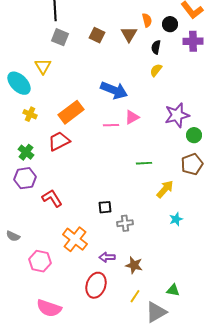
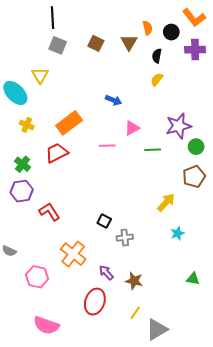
blue arrow: (114, 90) -> (113, 100), size x0.6
pink line: (111, 125) -> (107, 146), moved
green line: (144, 163) -> (153, 150), moved
black square: (105, 207) -> (104, 221), turned 32
purple arrow: (107, 257) -> (106, 273), turned 49
green triangle: (173, 290) -> (193, 279), moved

